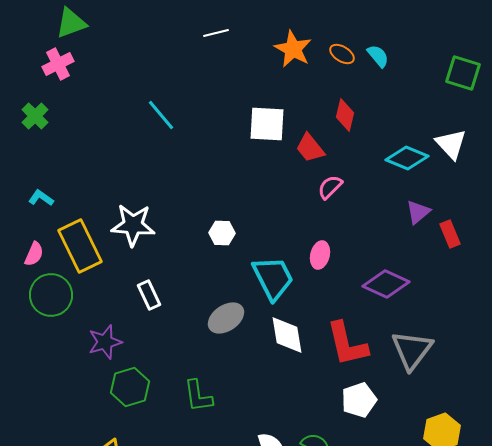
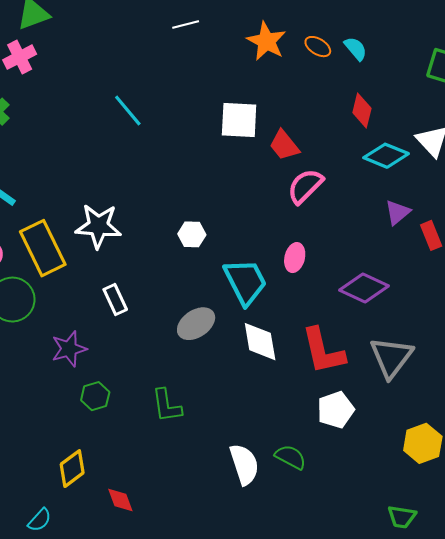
red diamond: (345, 115) -> (362, 111), moved
pink semicircle: (330, 187) -> (305, 186), size x1.4
green hexagon: (130, 387) -> (95, 396), size x0.7

